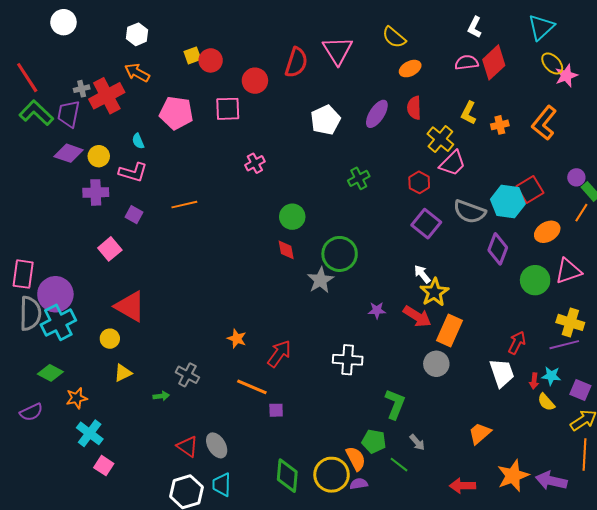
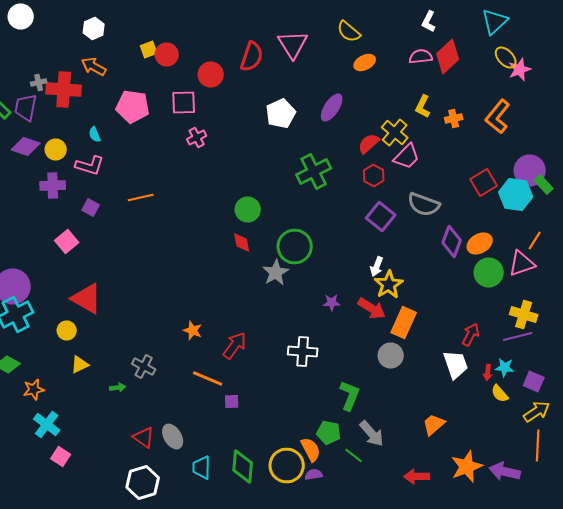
red cross: (107, 96) -> (64, 90), turned 32
red semicircle: (414, 108) -> (369, 144), moved, turned 50
pink cross: (255, 163) -> (197, 138), moved
purple circle: (576, 177) -> (530, 170), size x1.8
green cross: (359, 178) -> (314, 172), size x1.6
cyan hexagon: (508, 202) -> (516, 194), moved
orange line: (581, 213) -> (535, 240), moved
orange ellipse: (547, 232) -> (480, 244), moved
white arrow: (422, 274) -> (377, 266), turned -120
gray arrow: (417, 442) -> (372, 434), size x1.6
cyan trapezoid: (222, 485) -> (202, 468), moved

